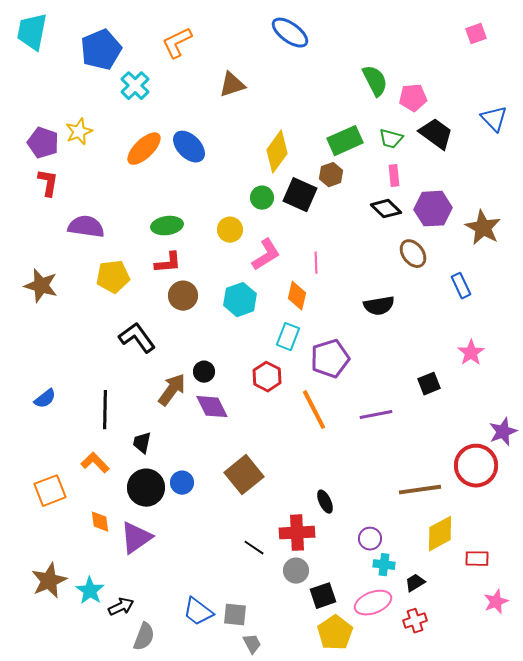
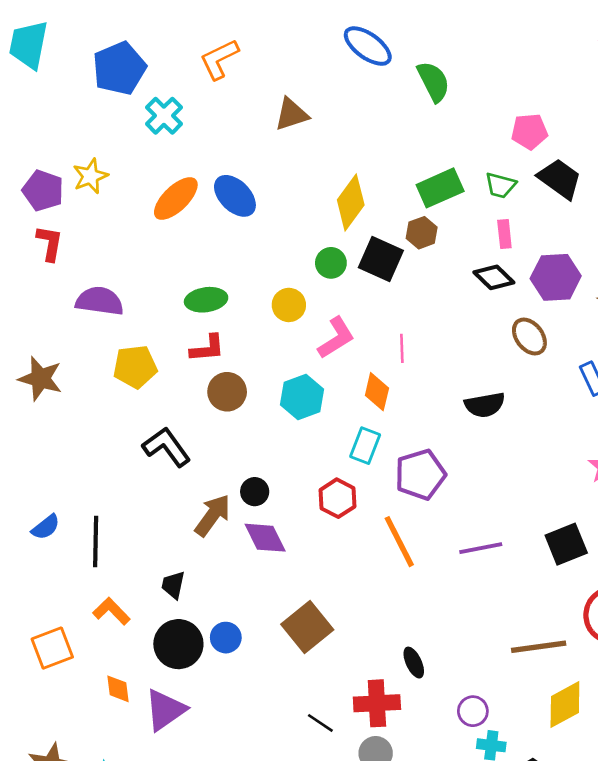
green semicircle: (375, 81) -> (433, 82), moved
black square: (429, 384) -> (566, 544), moved, size x1.4
black line: (105, 410) -> (96, 542), moved

